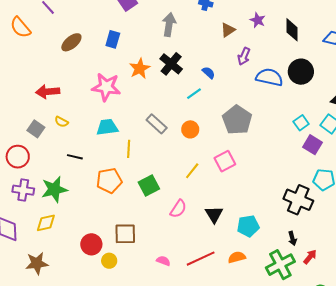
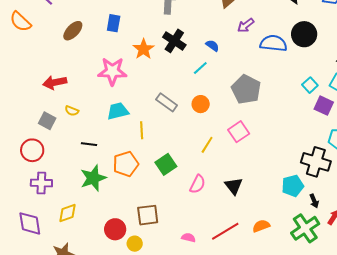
purple arrow: (244, 56) -> (246, 25), turned 36
green star: (54, 189) -> (93, 178), moved
cyan pentagon: (248, 226) -> (293, 186), moved

